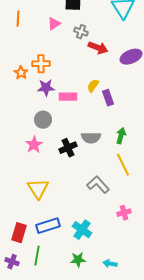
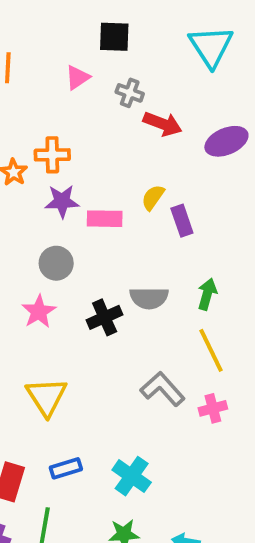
pink cross: (124, 213) -> (213, 408), moved
blue rectangle: (48, 226) -> (66, 468), size x0.7

